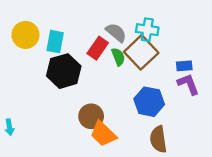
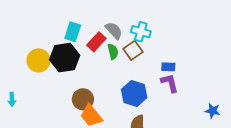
yellow circle: (25, 35) -> (39, 60), moved
cyan rectangle: (55, 42) -> (73, 32), moved
brown square: (141, 52) -> (133, 50), size x0.7

